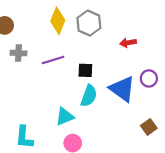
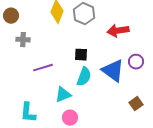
red arrow: (128, 43) -> (118, 31), size x1.5
purple line: (53, 60) -> (43, 68), moved

